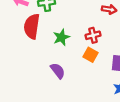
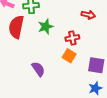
green star: (61, 37) -> (46, 27), moved

